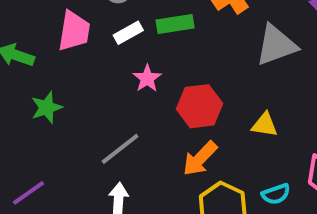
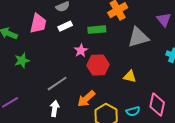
green rectangle: (175, 24) -> (97, 30), moved
pink star: (147, 78) -> (81, 51), moved
orange arrow: (200, 159) -> (86, 99), moved

